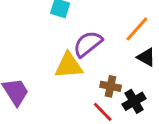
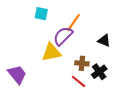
orange line: (137, 29) -> (74, 23), moved

